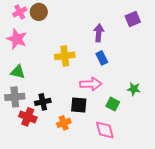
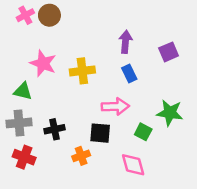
purple square: (133, 19) -> (169, 52), moved
pink star: (17, 39) -> (43, 63), moved
green star: (134, 89) -> (170, 113), size x1.5
red cross: (28, 117) -> (24, 157), moved

